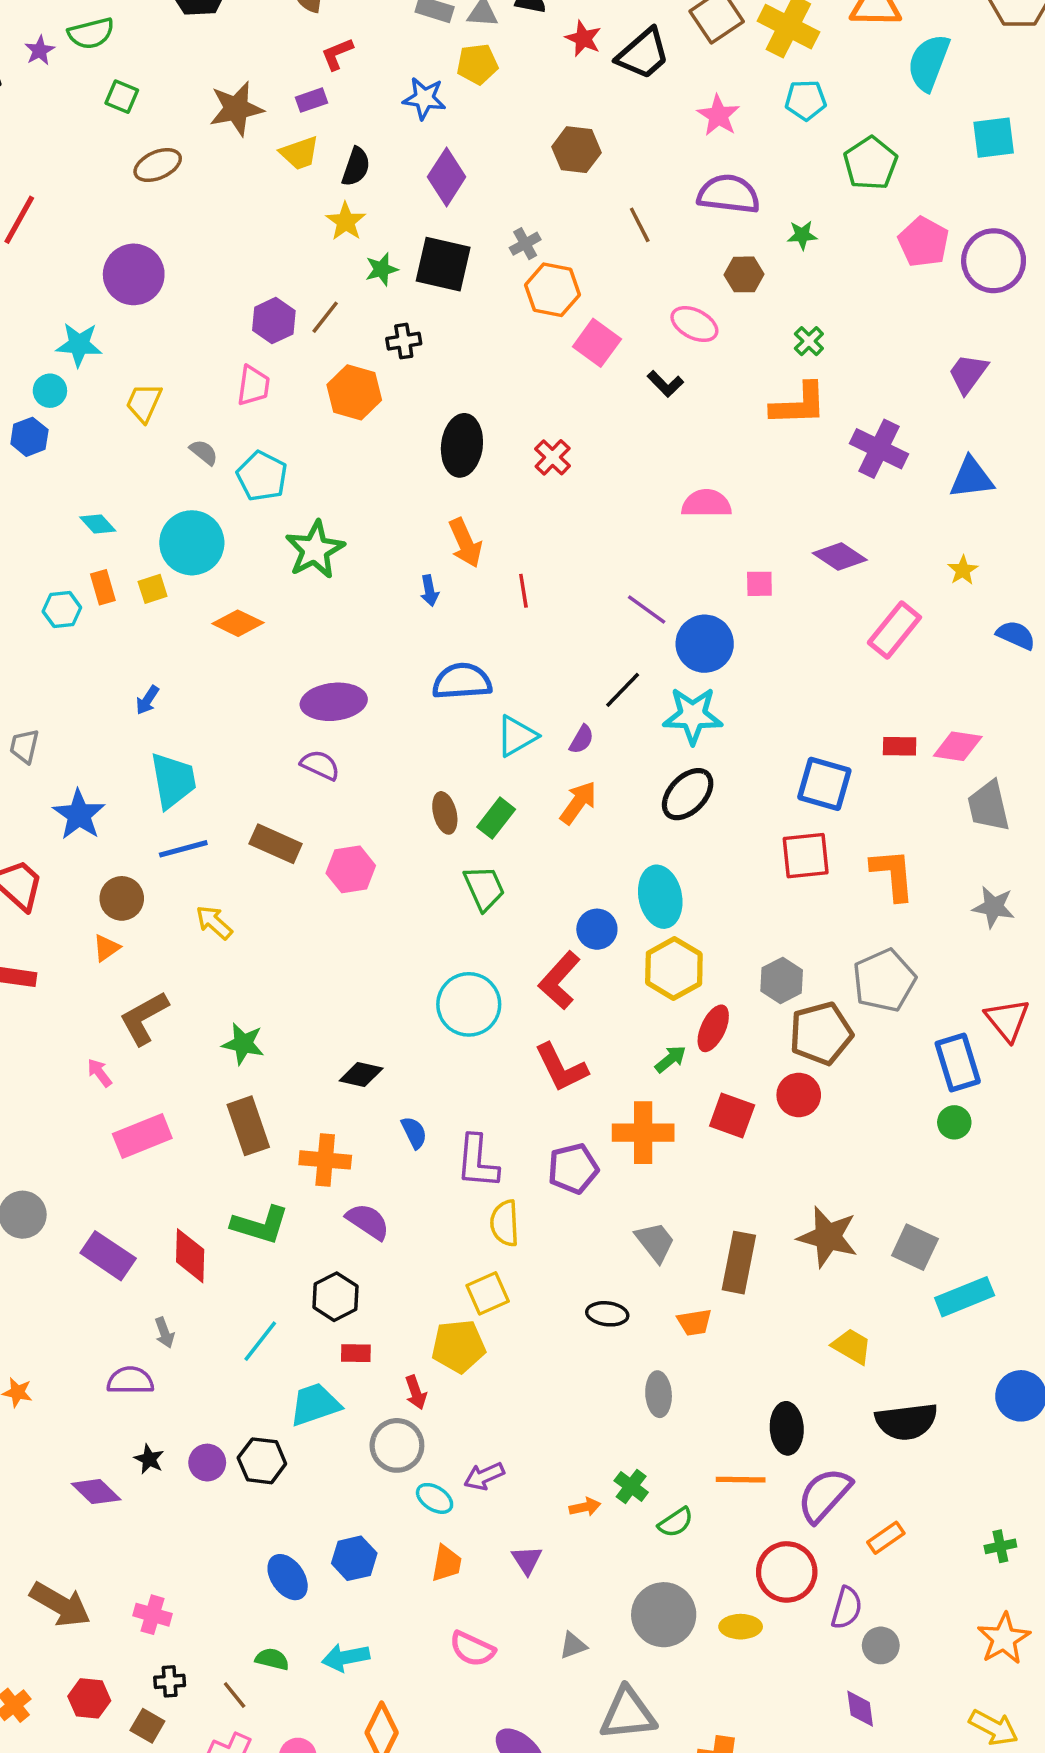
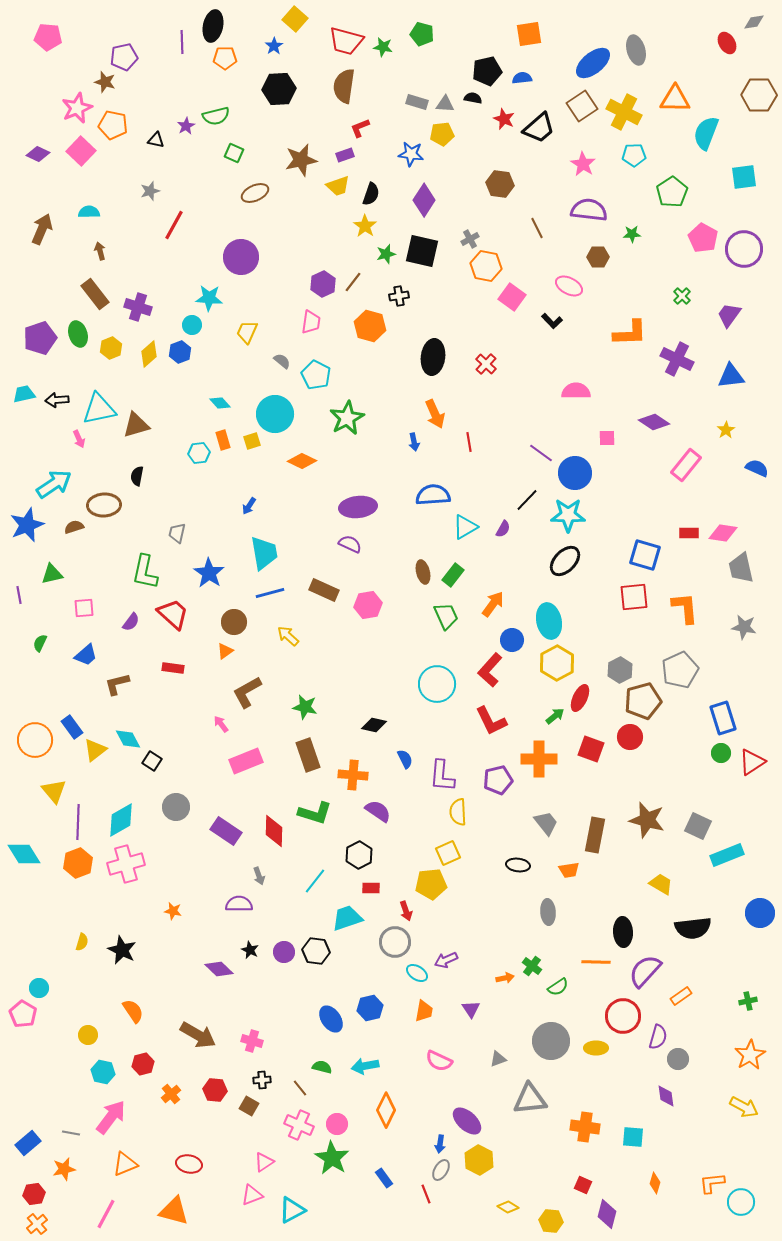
green cross: (809, 341) -> (682, 296), moved
orange arrow: (578, 803) -> (493, 604), moved
red triangle: (1007, 1020) -> (752, 762), moved, turned 36

